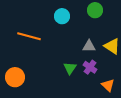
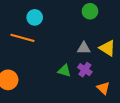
cyan circle: (62, 16) -> (35, 17), moved
green triangle: (70, 68) -> (64, 71), turned -48

